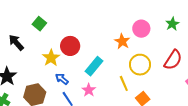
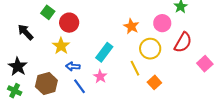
pink circle: (141, 29) -> (162, 23), moved
red circle: (70, 46) -> (69, 23), moved
blue arrow: (62, 79) -> (73, 66), turned -32

